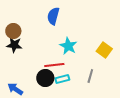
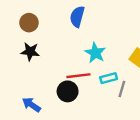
brown circle: (13, 31) -> (29, 23), moved
cyan rectangle: (62, 79) -> (109, 78), moved

